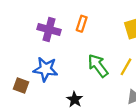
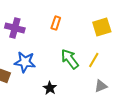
purple cross: (49, 30) -> (15, 28), moved

